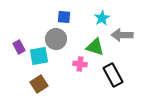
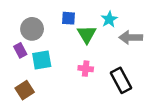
gray circle: (56, 39) -> (32, 29), moved
green triangle: (95, 47) -> (87, 34), moved, turned 42
brown square: (39, 84) -> (25, 90), moved

